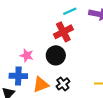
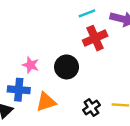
red cross: (63, 32) -> (95, 38), moved
black cross: (63, 84) -> (91, 108), moved

